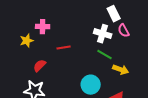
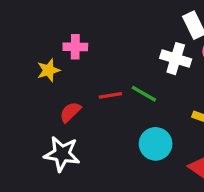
red line: (64, 48) -> (110, 95), moved
green line: (105, 55) -> (144, 94), moved

